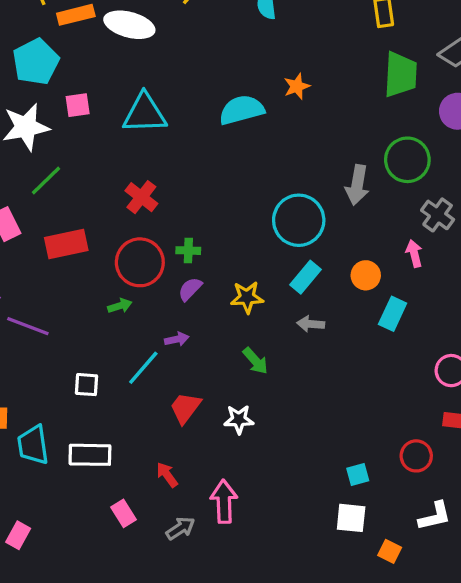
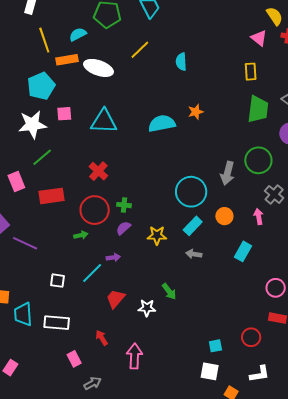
orange circle: (366, 275) -> (224, 216), moved
green arrow: (255, 361) -> (169, 291), moved
gray arrow: (180, 528) -> (92, 383), moved

